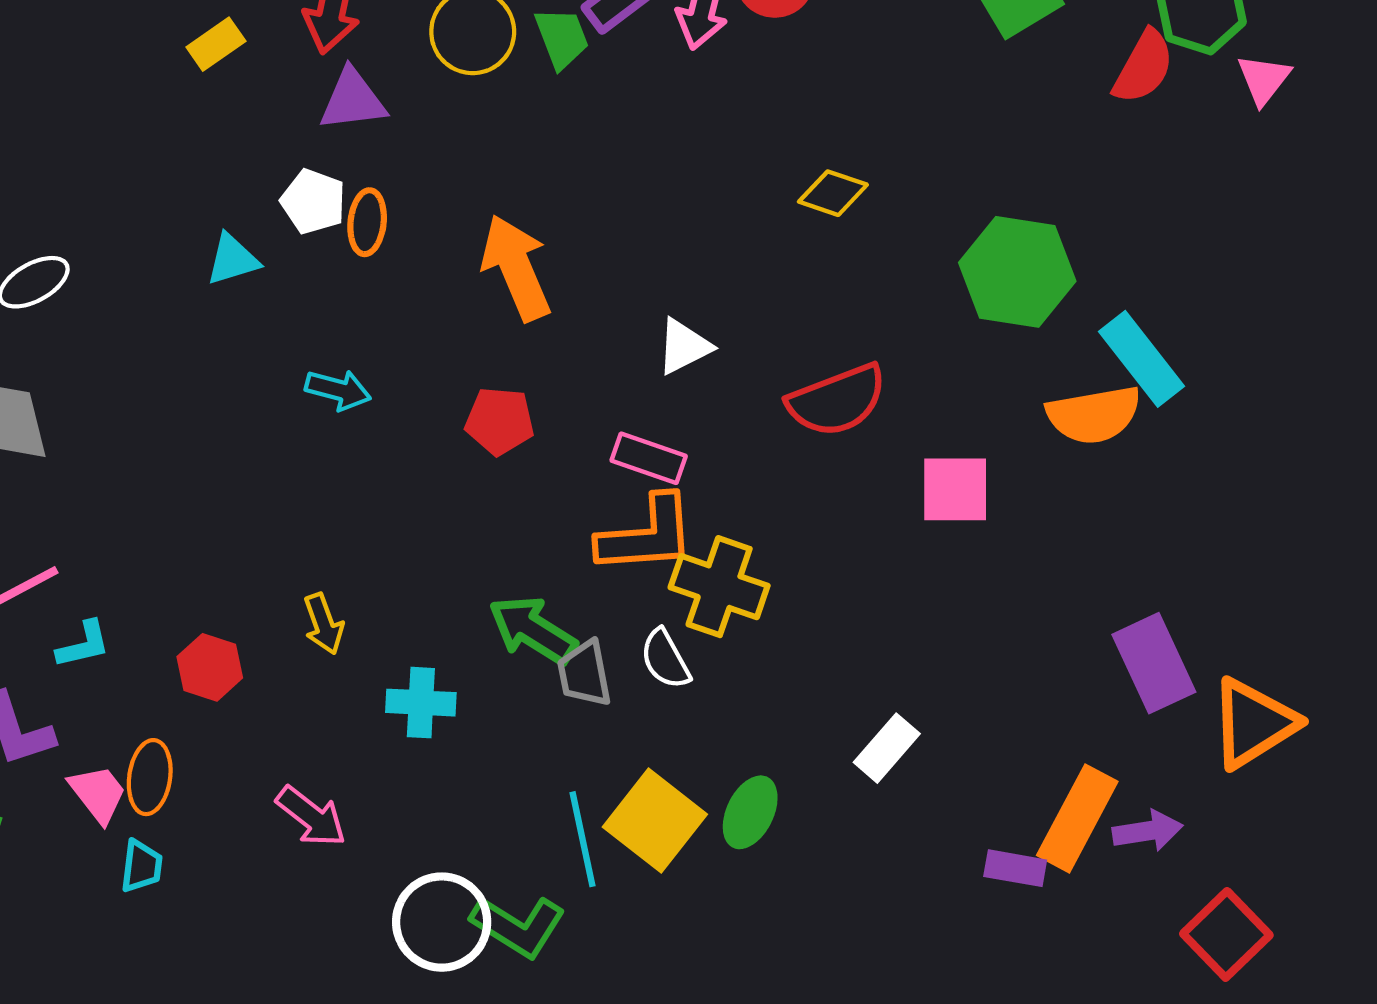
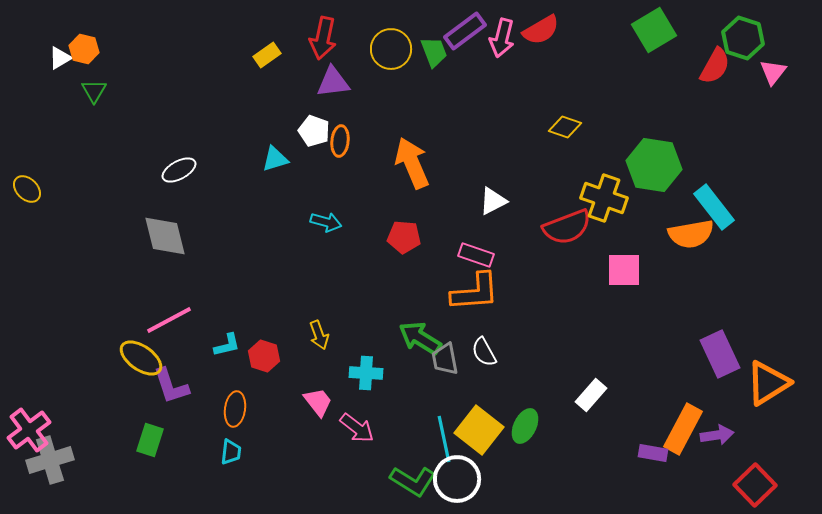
yellow cross: (719, 587) -> (604, 198), moved
cyan L-shape: (83, 645) -> (227, 345), moved
pink trapezoid: (98, 794) -> (318, 402), moved
pink arrow: (311, 816) -> (357, 428), moved
white circle: (442, 922) -> (457, 479), moved

